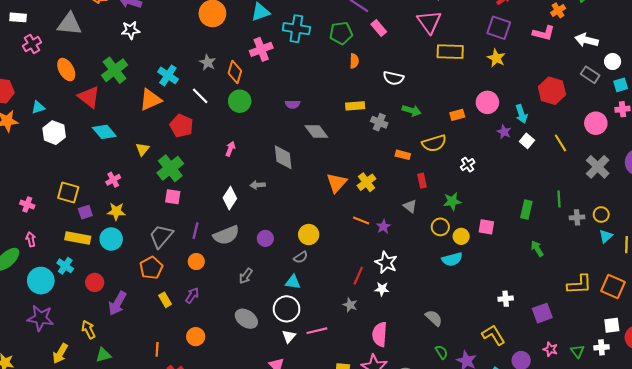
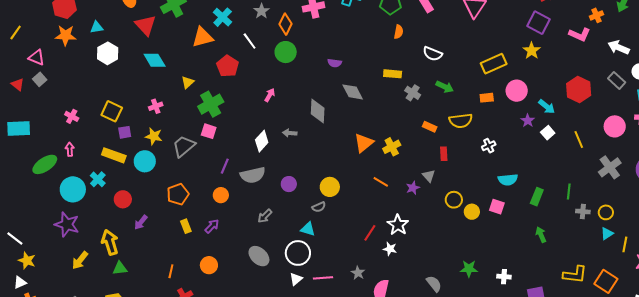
yellow rectangle: (450, 52) -> (494, 64), moved, turned -35
cyan arrow: (521, 114) -> (547, 107), turned -42
green star: (452, 201) -> (469, 269), moved
purple star: (383, 227) -> (413, 188), moved
gray trapezoid: (161, 236) -> (184, 146), moved
cyan semicircle: (452, 259) -> (508, 180), moved
purple arrow: (117, 303) -> (141, 222), size x0.7
gray star: (350, 305) -> (358, 273), moved
yellow arrow: (88, 330) -> (110, 242), size x1.4

